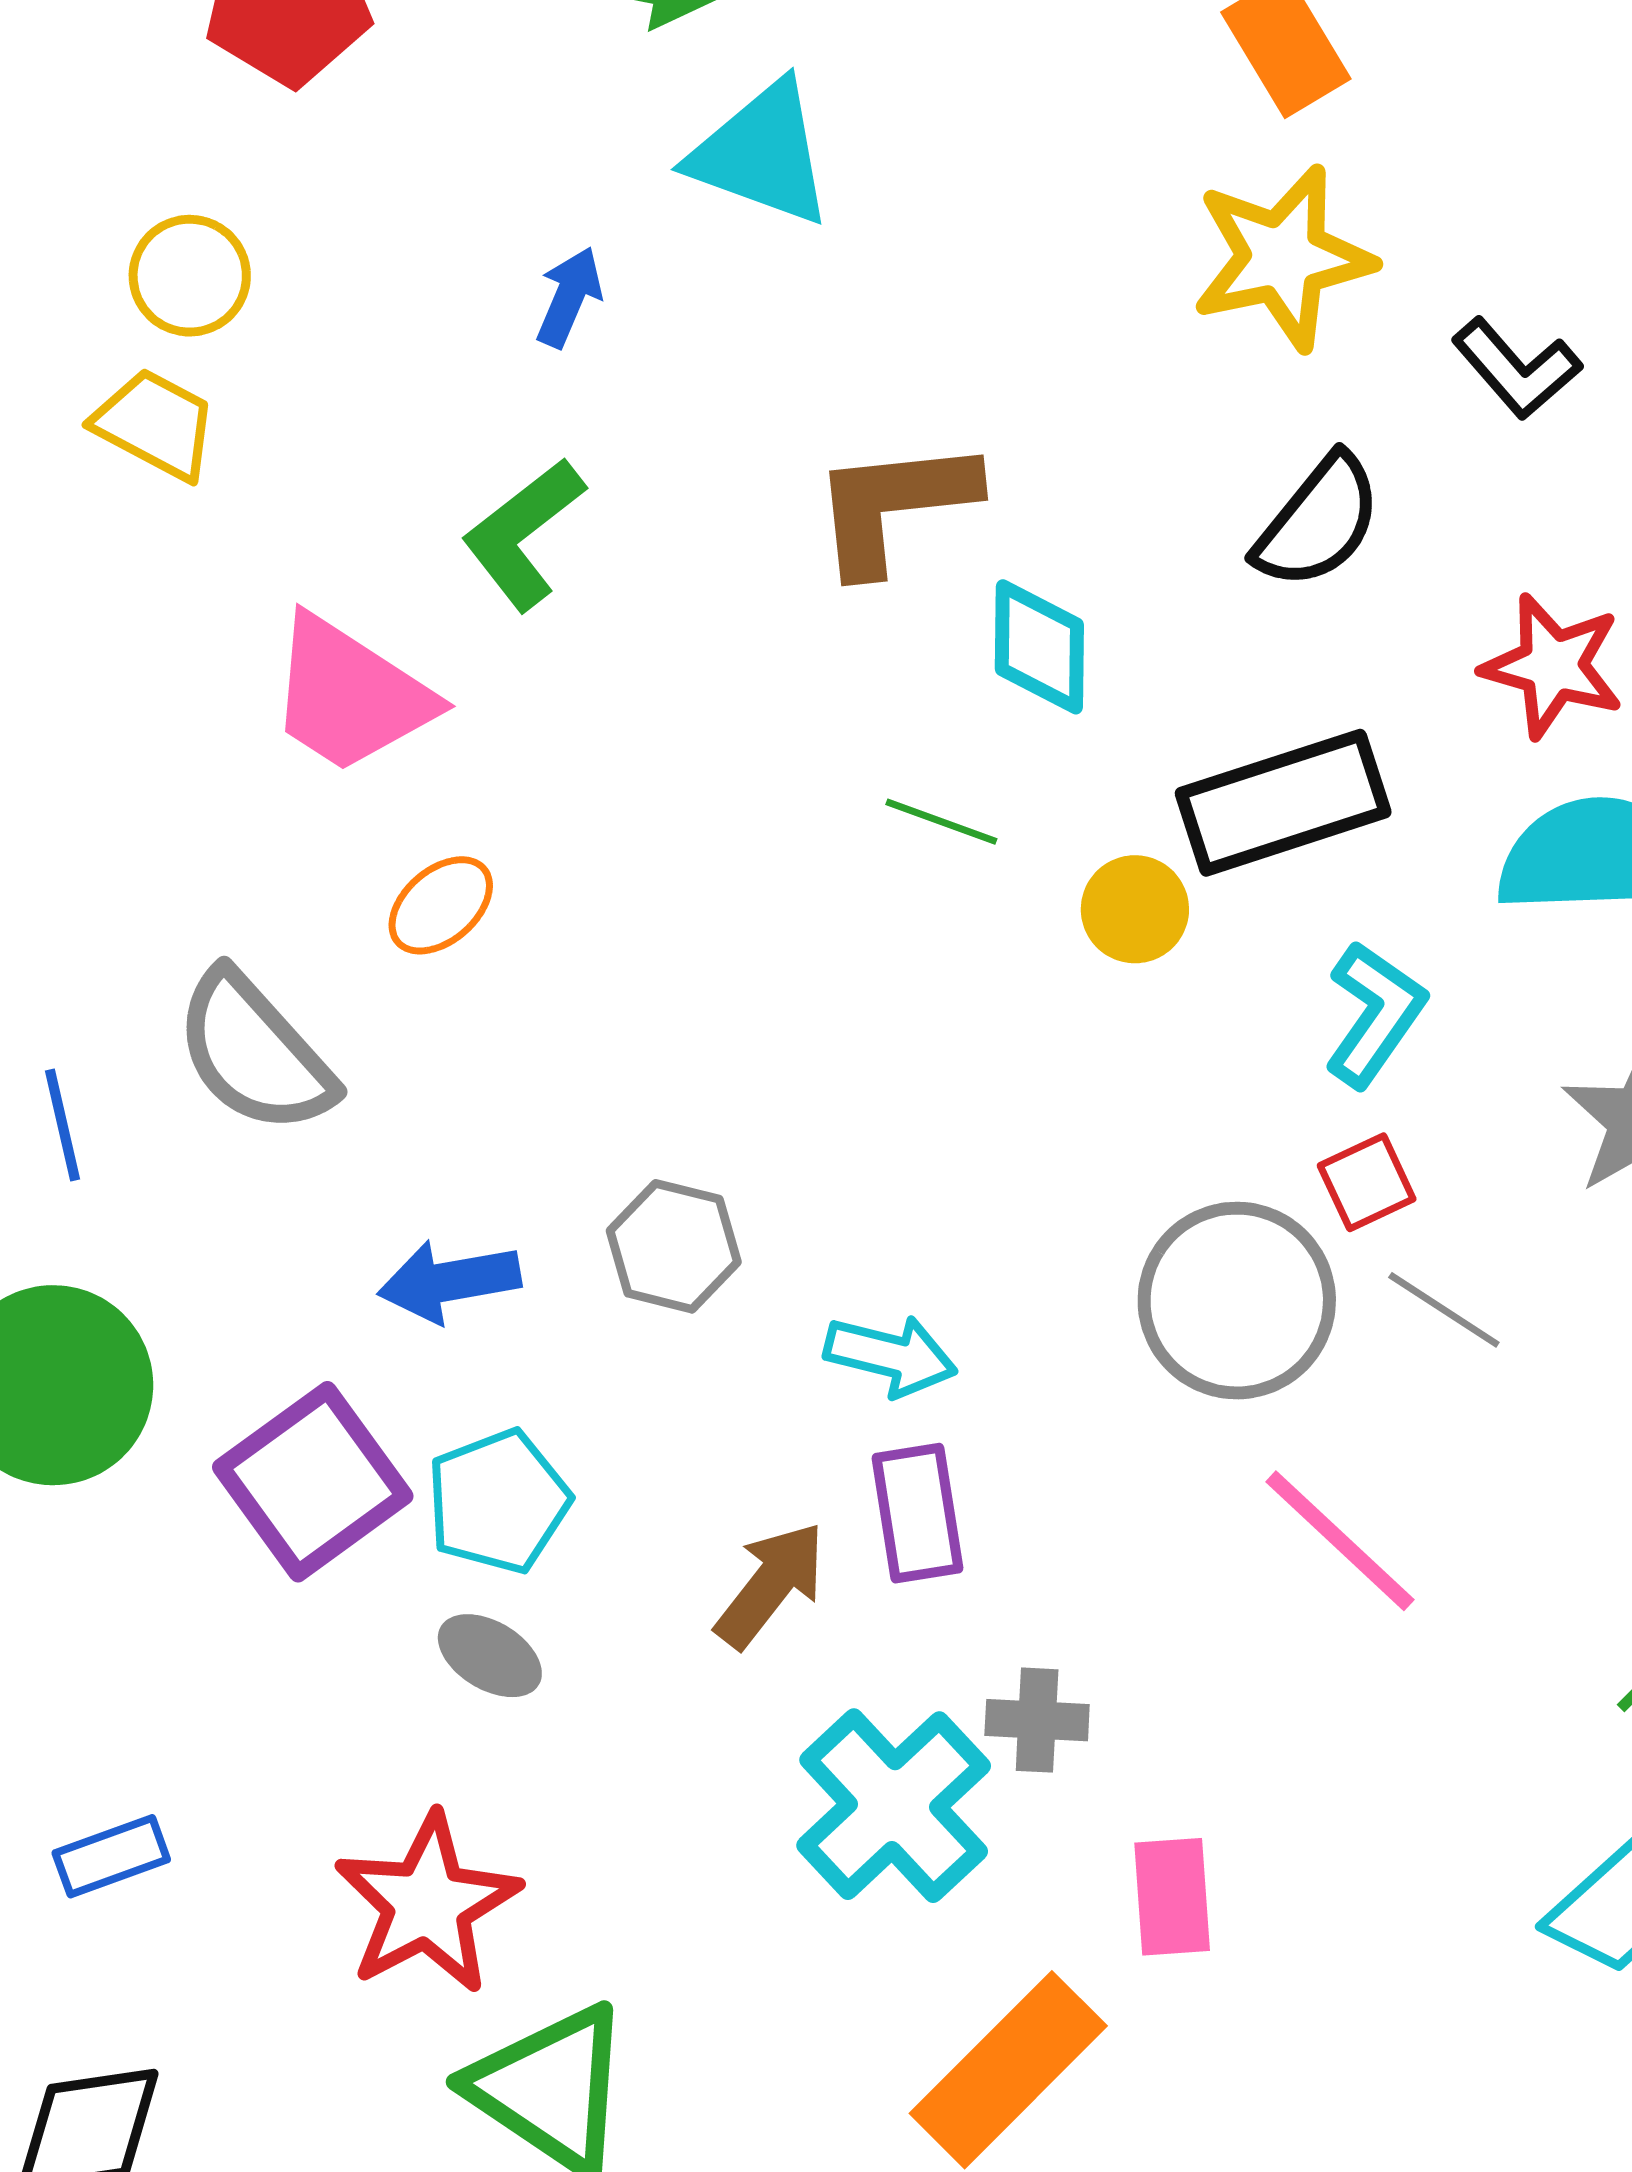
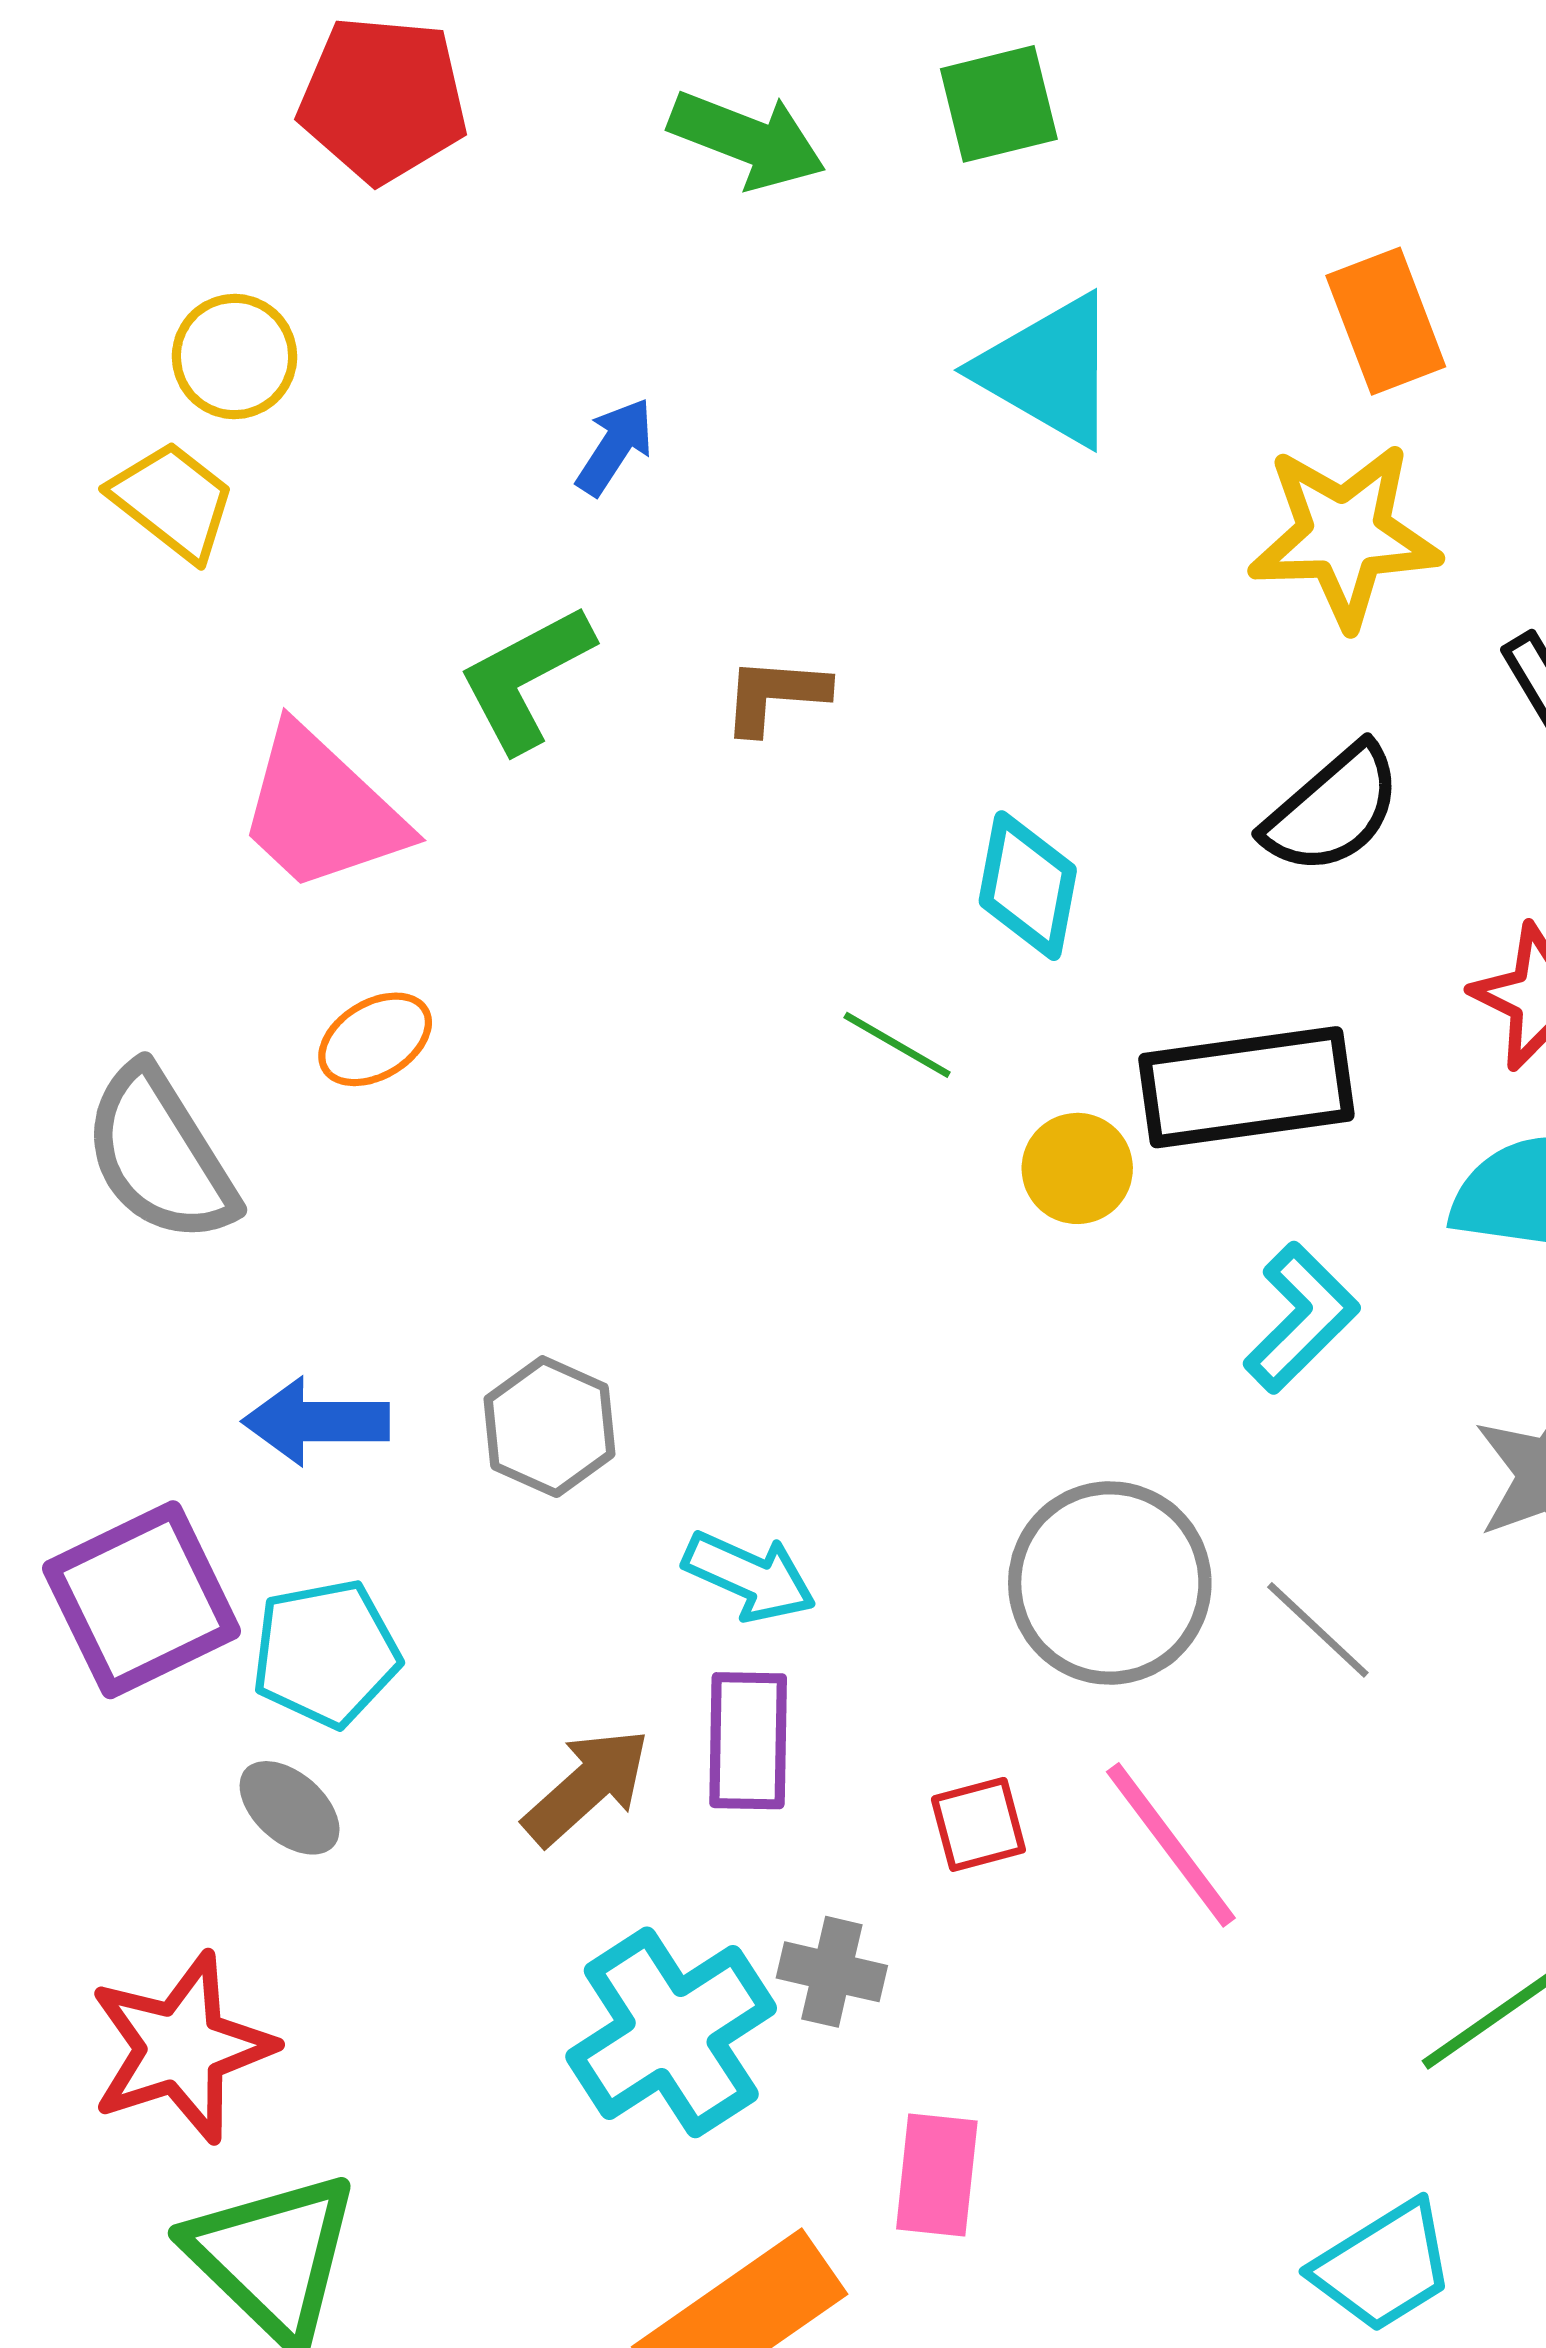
cyan triangle: (762, 154) -> (1049, 370), moved
brown L-shape: (894, 505) -> (775, 695), moved, size x0.6
red square: (1367, 1182) -> (978, 1824), moved

